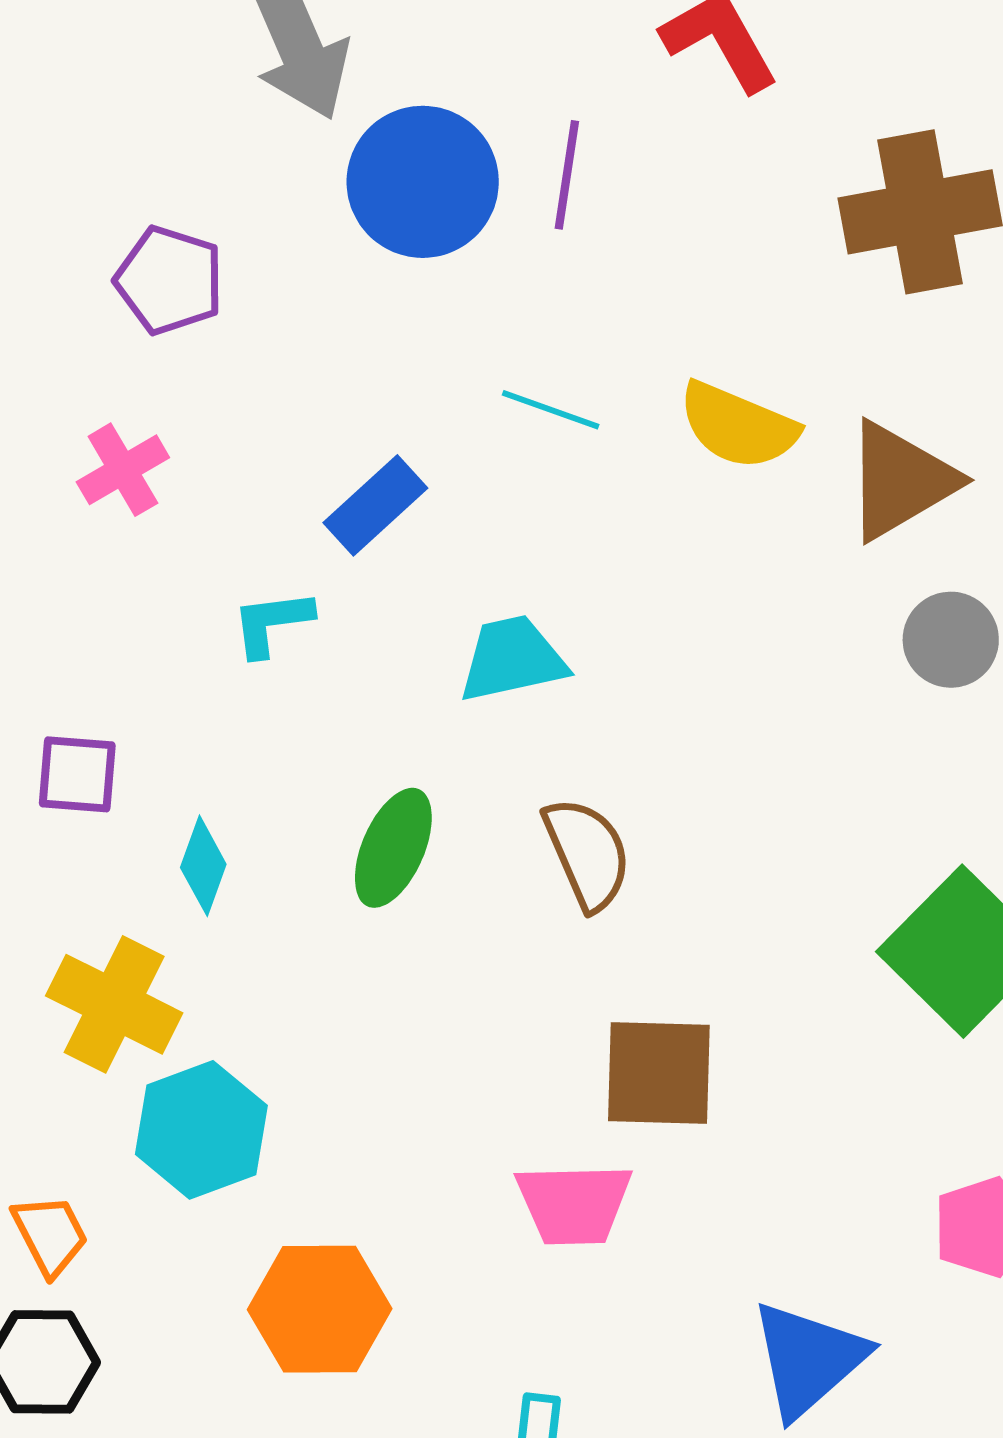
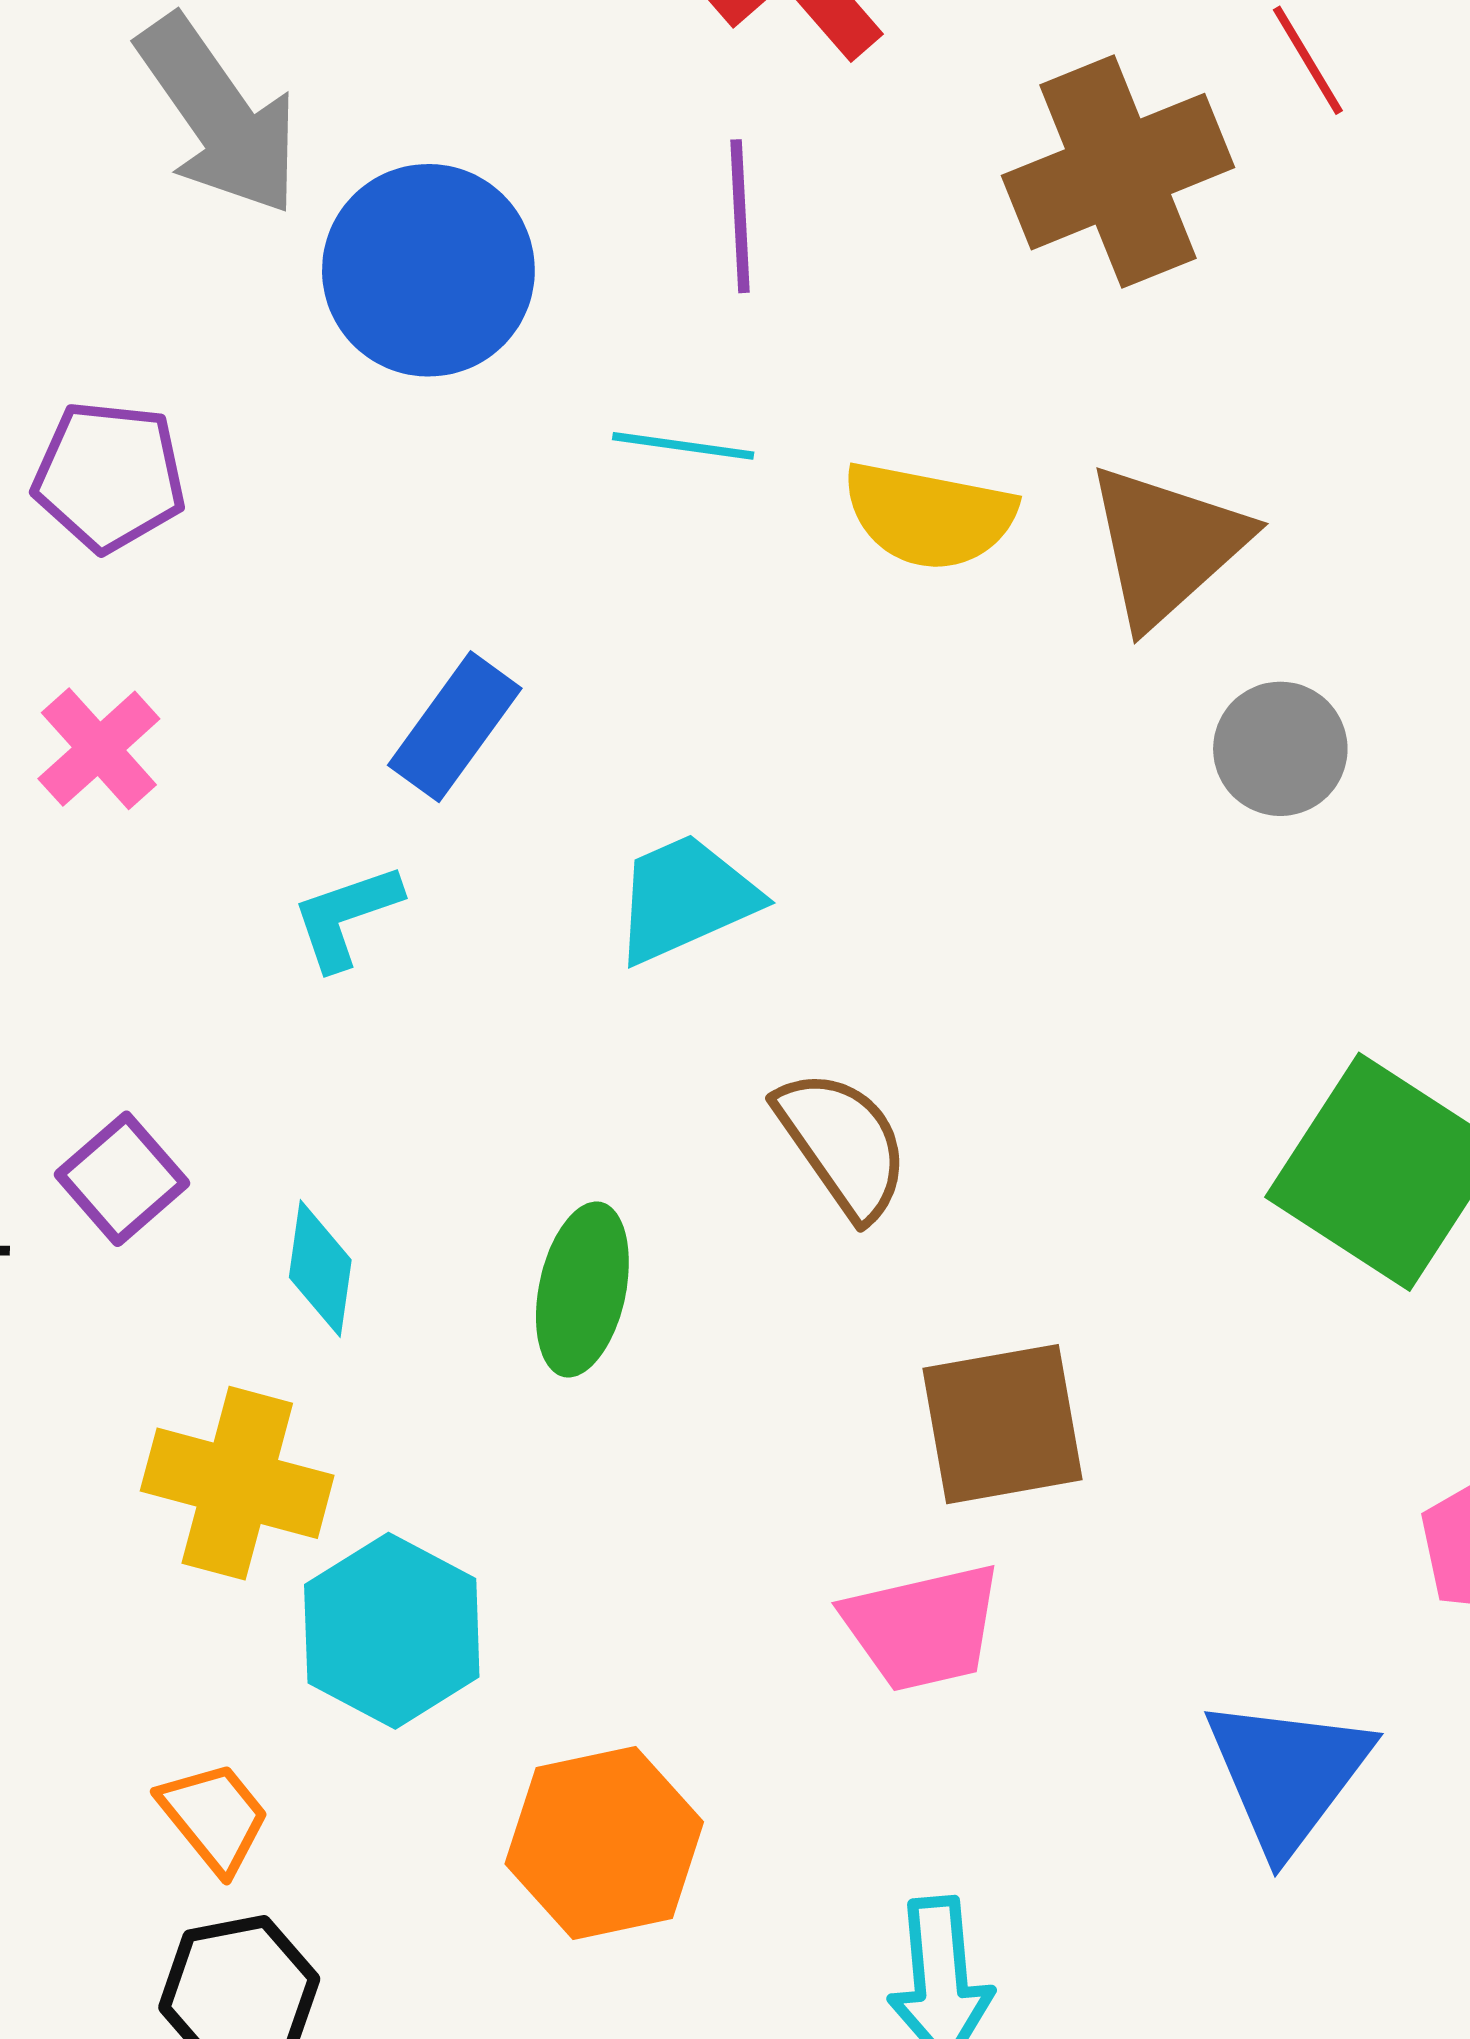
purple line: (567, 175) -> (740, 216), moved
cyan line: (551, 410) -> (683, 446), moved
purple square: (77, 774) -> (122, 1179), turned -34
green ellipse: (393, 848) -> (582, 1290), moved

